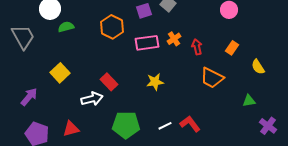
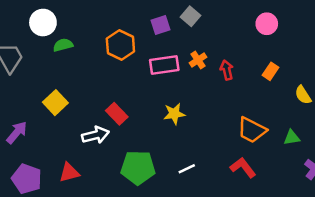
orange trapezoid: (212, 78) -> (252, 130), moved
red L-shape: (190, 124) -> (243, 168), moved

